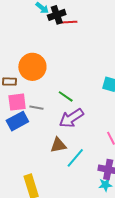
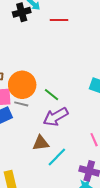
black cross: (57, 15) -> (22, 12), moved
orange circle: (32, 67) -> (22, 85), moved

